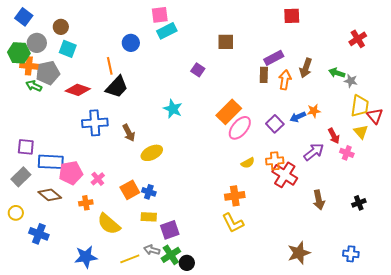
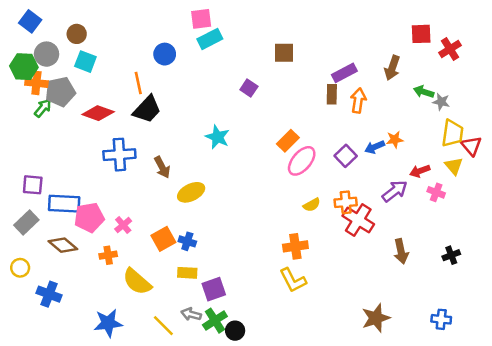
red square: (292, 16) -> (421, 34), moved
brown arrow: (306, 68) -> (392, 68), moved
green arrow: (34, 86) -> (43, 108), turned 105
orange rectangle: (229, 112) -> (288, 141), size x0.7
red arrow: (334, 136) -> (420, 171), turned 98
yellow line: (130, 259) -> (163, 326), turned 66

